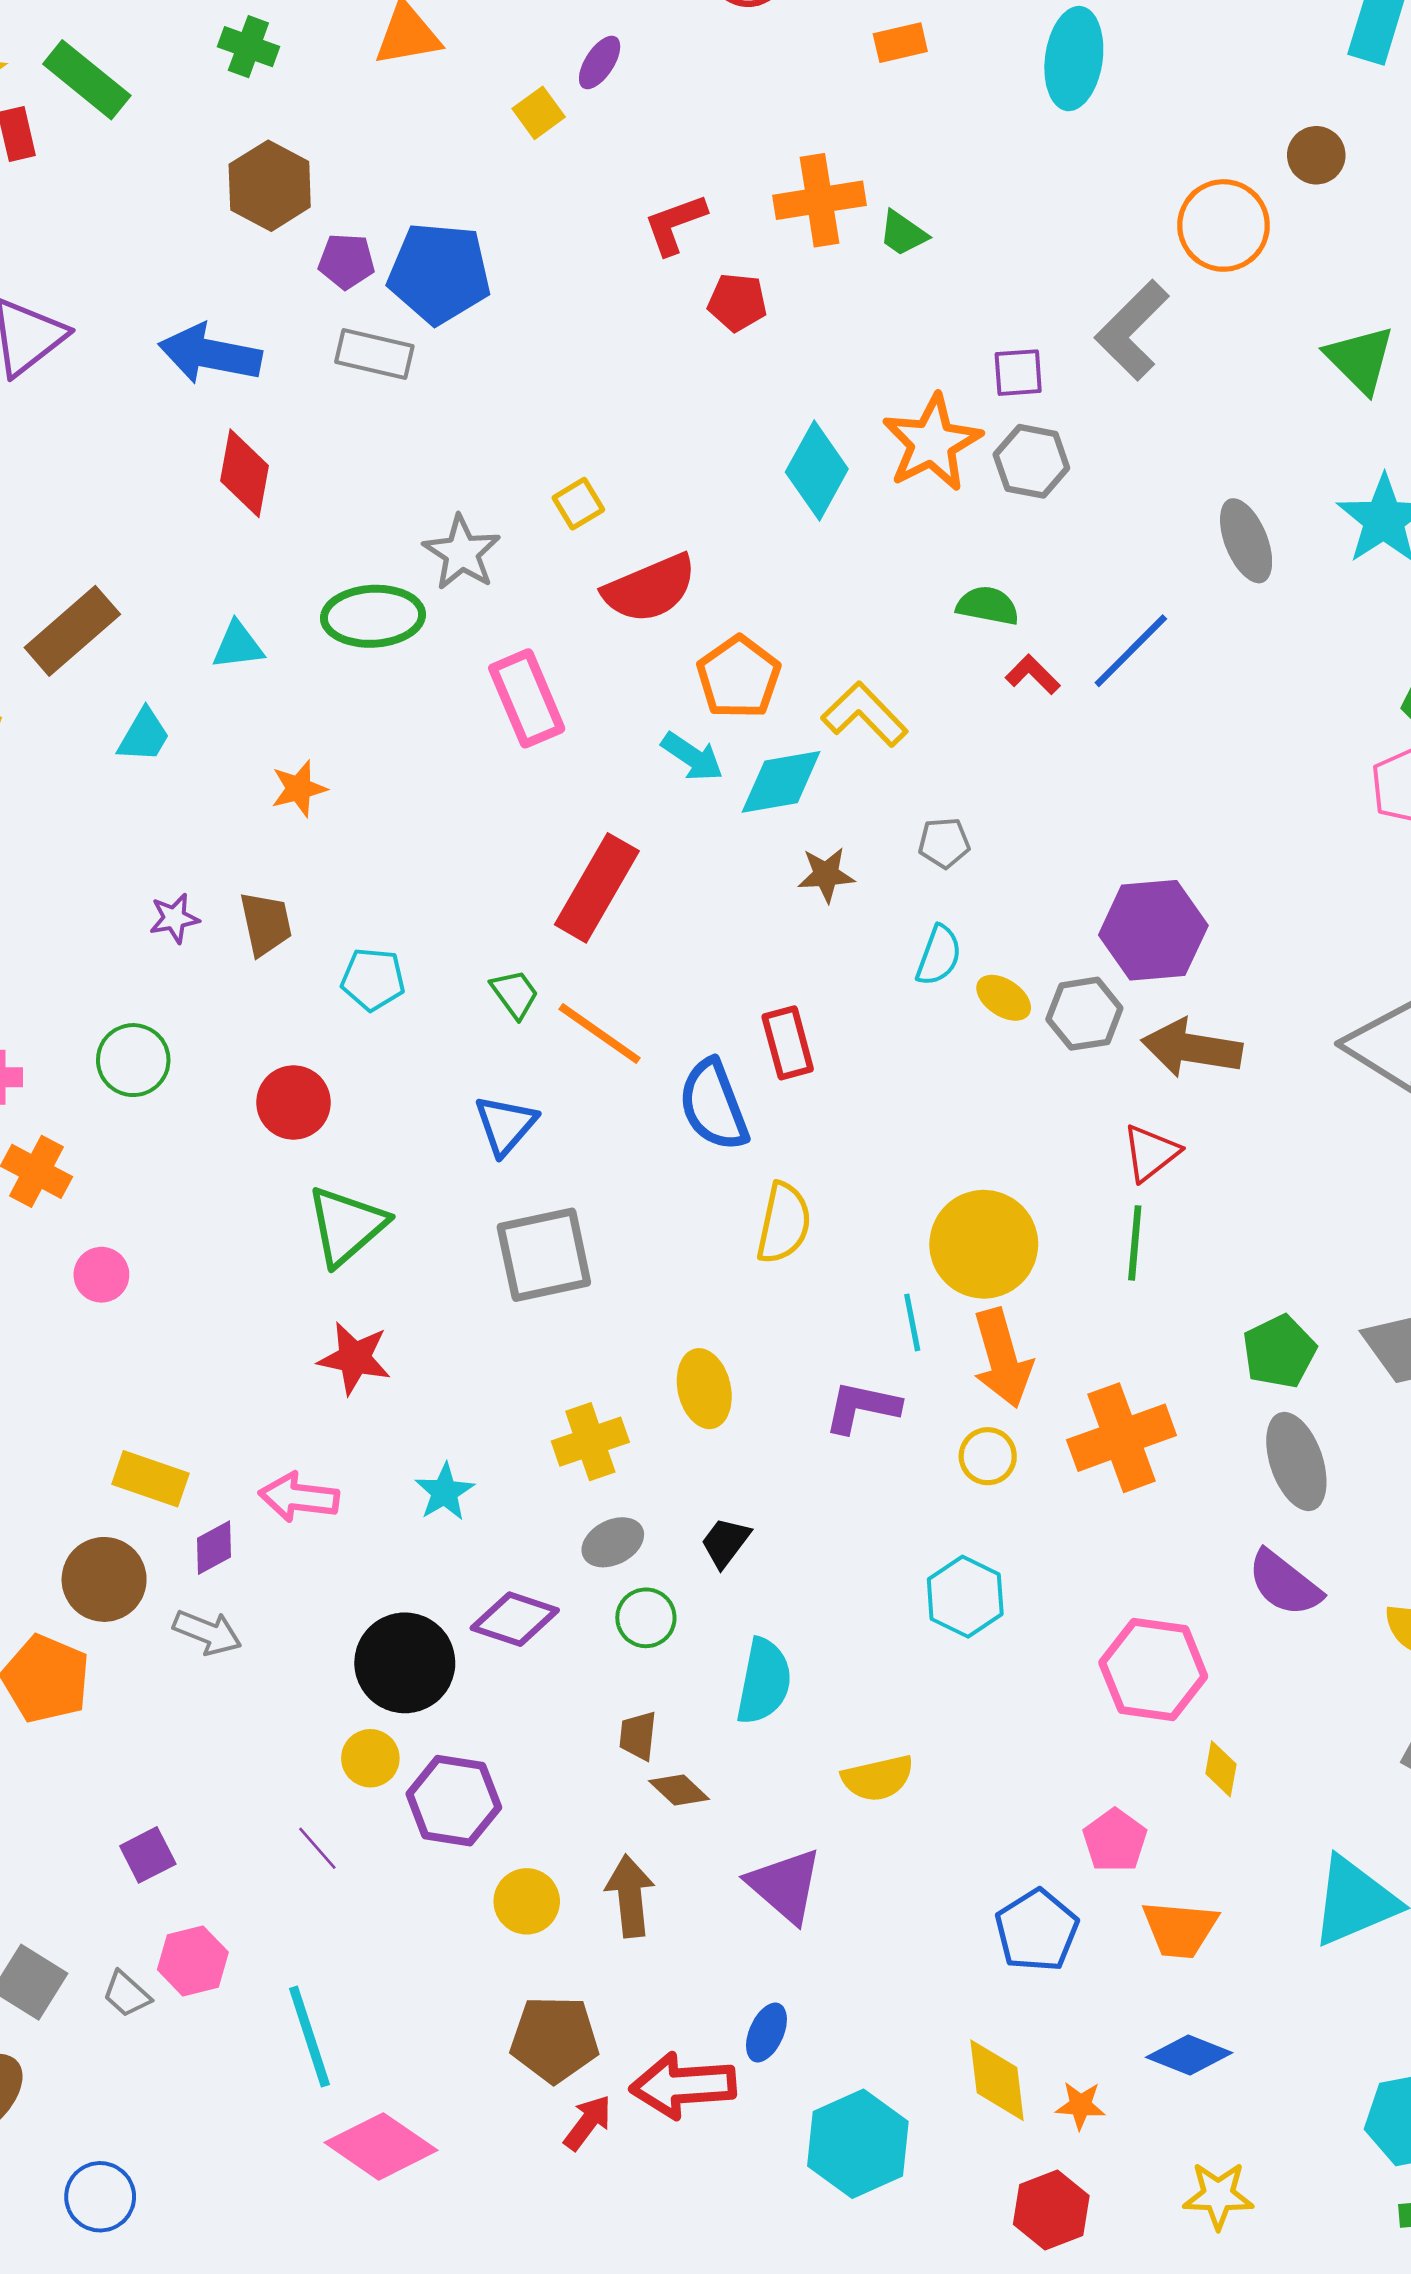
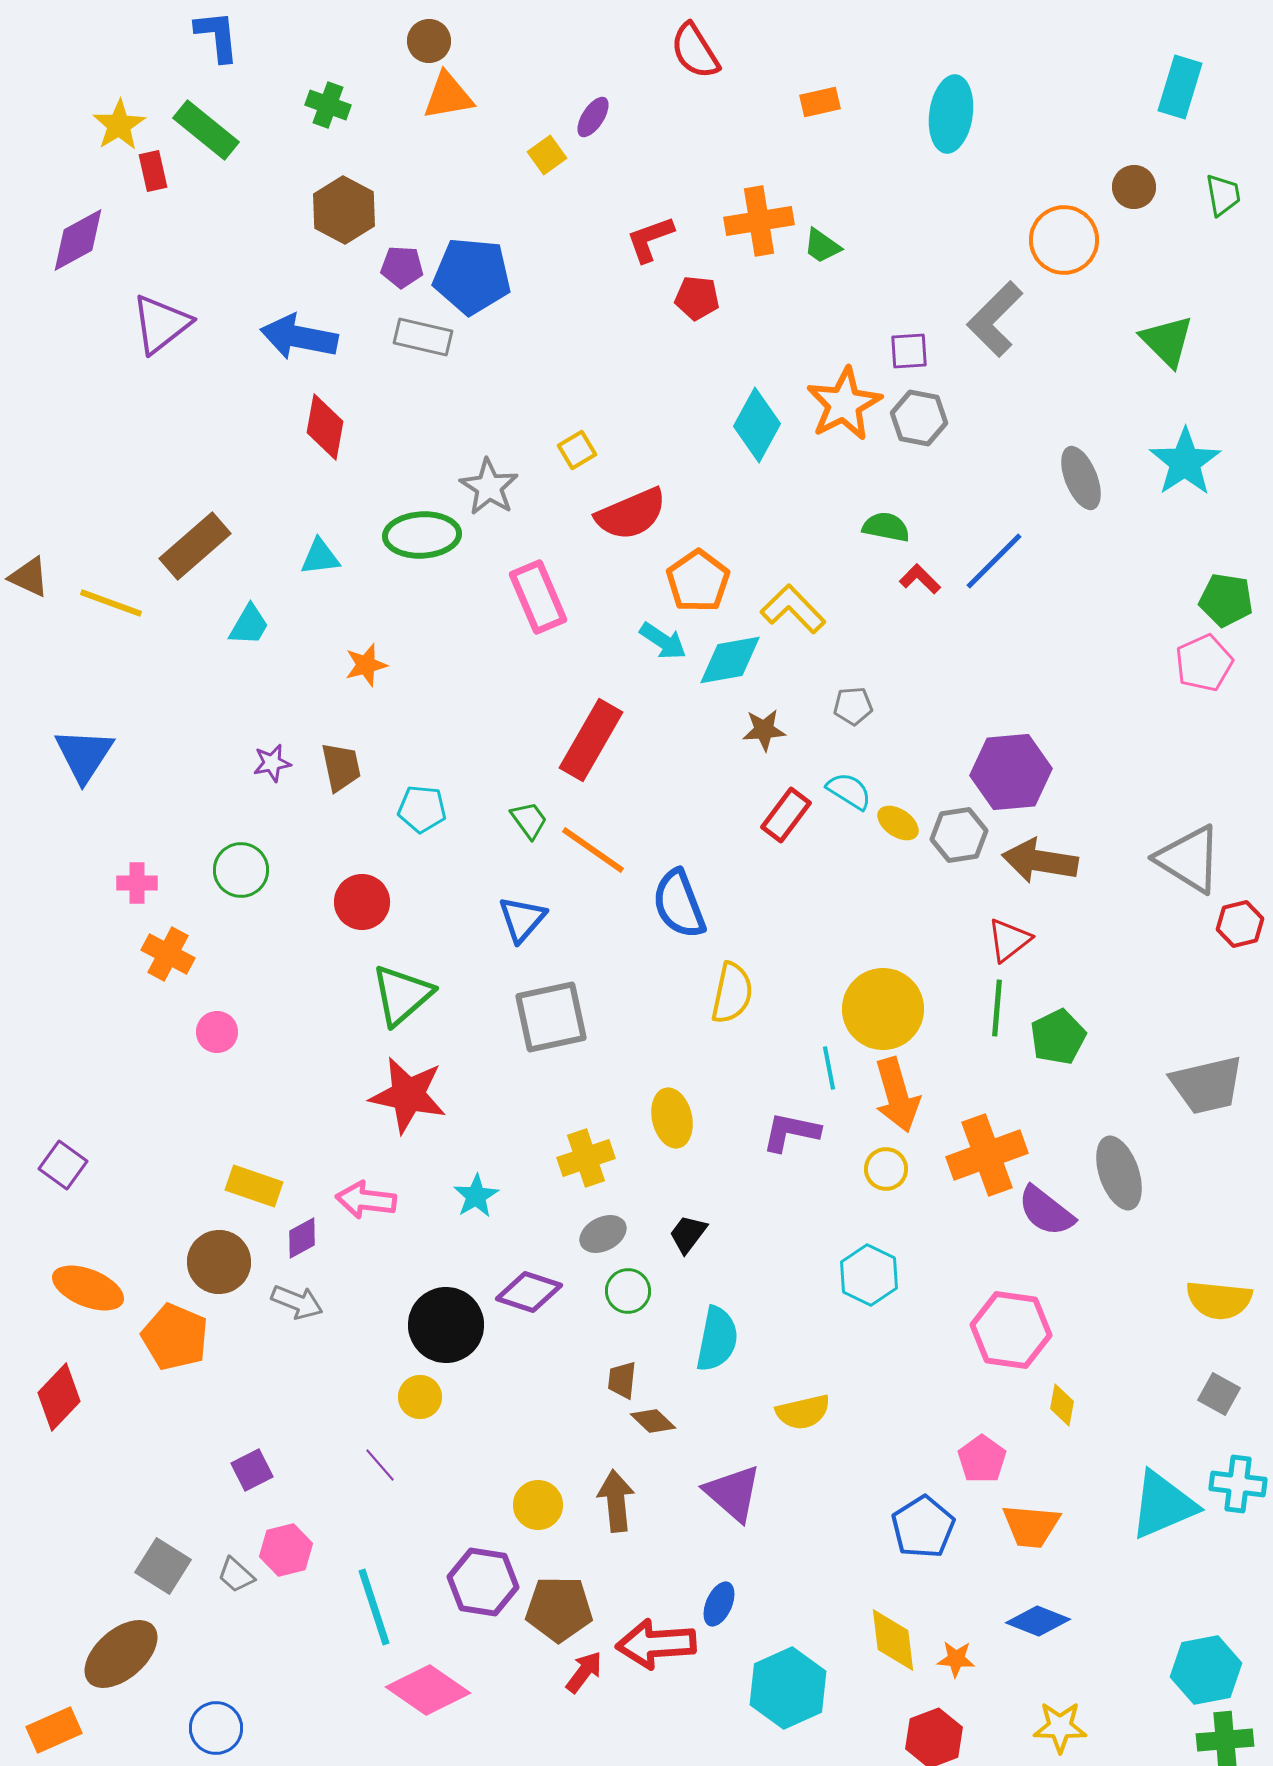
cyan semicircle: (939, 955) -> (849, 791), turned -78
red rectangle: (788, 1043) -> (786, 815), moved, turned 52
green pentagon: (1279, 1352) -> (1058, 1037), moved
red star: (354, 1358) -> (408, 1095), size x1.4
purple semicircle: (1284, 1583) -> (1046, 1211), moved
purple hexagon: (454, 1801) -> (483, 1582), moved

